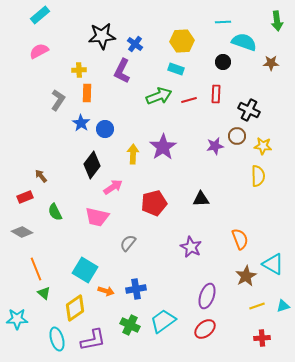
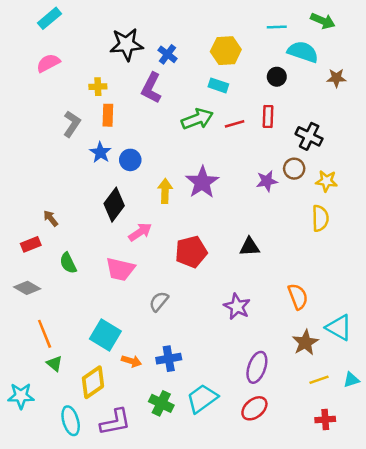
green arrow: (277, 21) -> (323, 21), moved, turned -60

